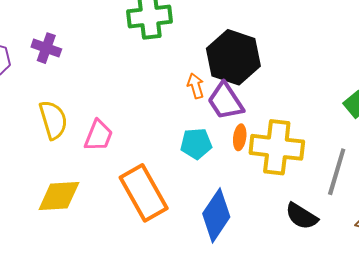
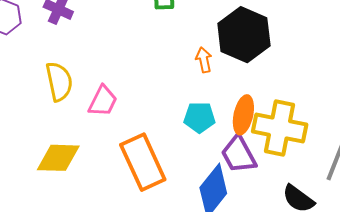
purple trapezoid: (226, 101) -> (239, 154), moved
orange ellipse: (240, 137) -> (243, 115), size x1.5

